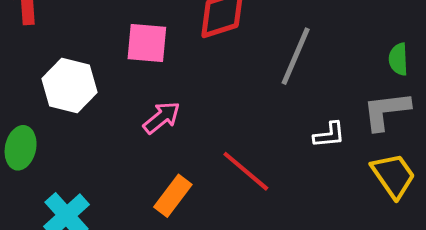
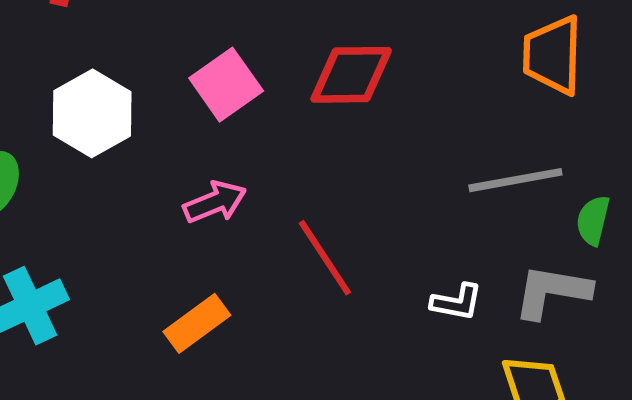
pink square: (147, 43) -> (226, 85), turned 33
gray line: (296, 56) -> (515, 180), moved, turned 40
red line: (246, 171) -> (325, 258), moved

